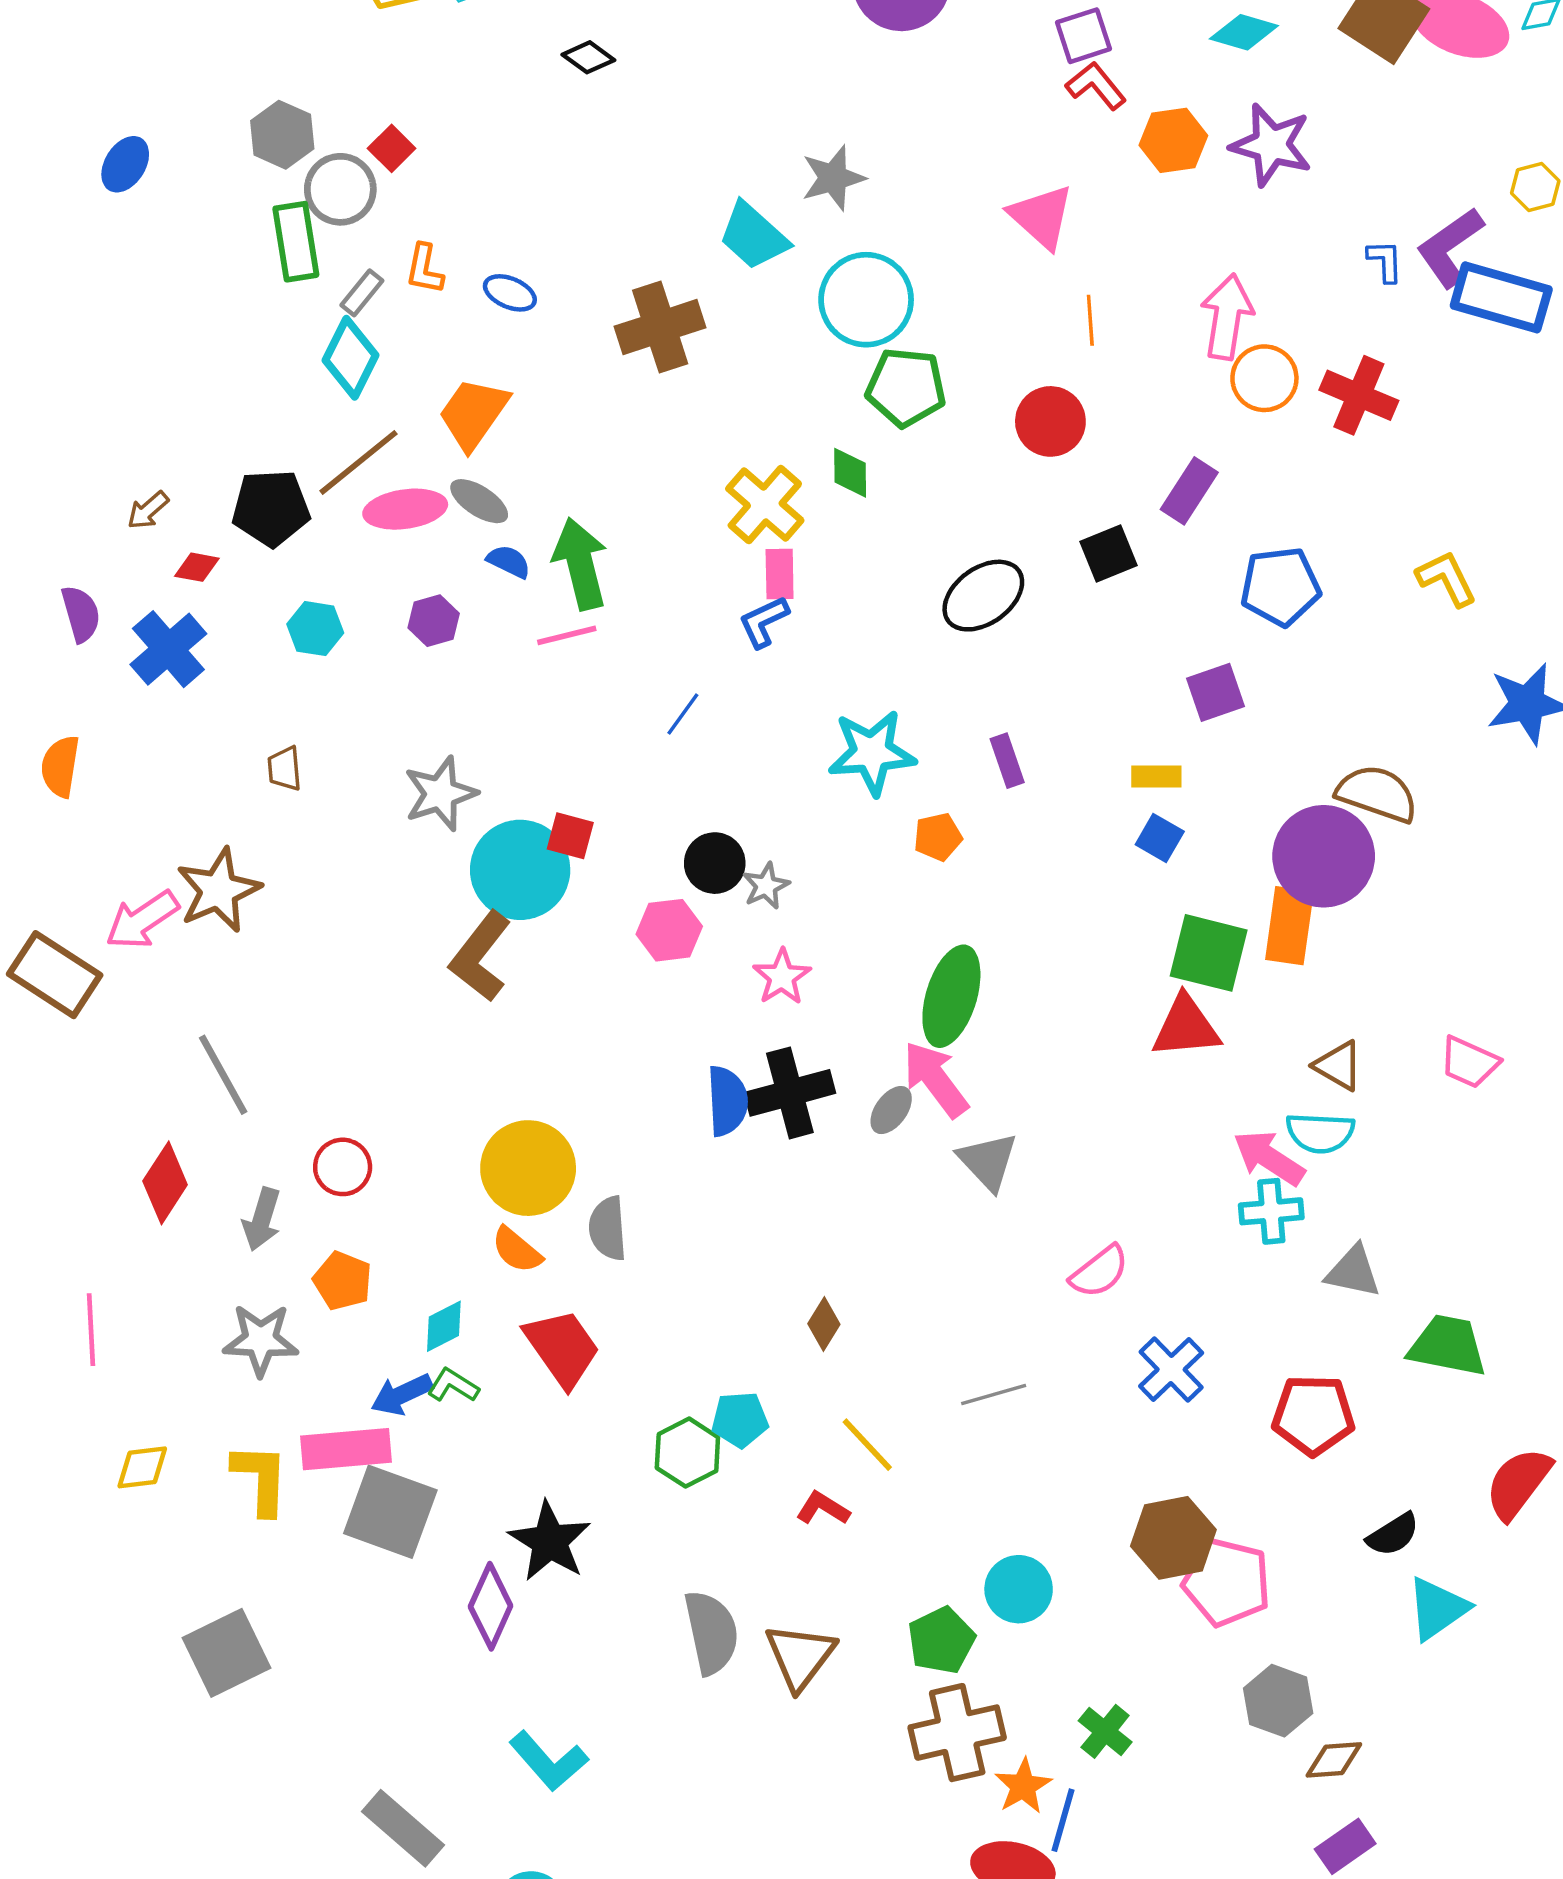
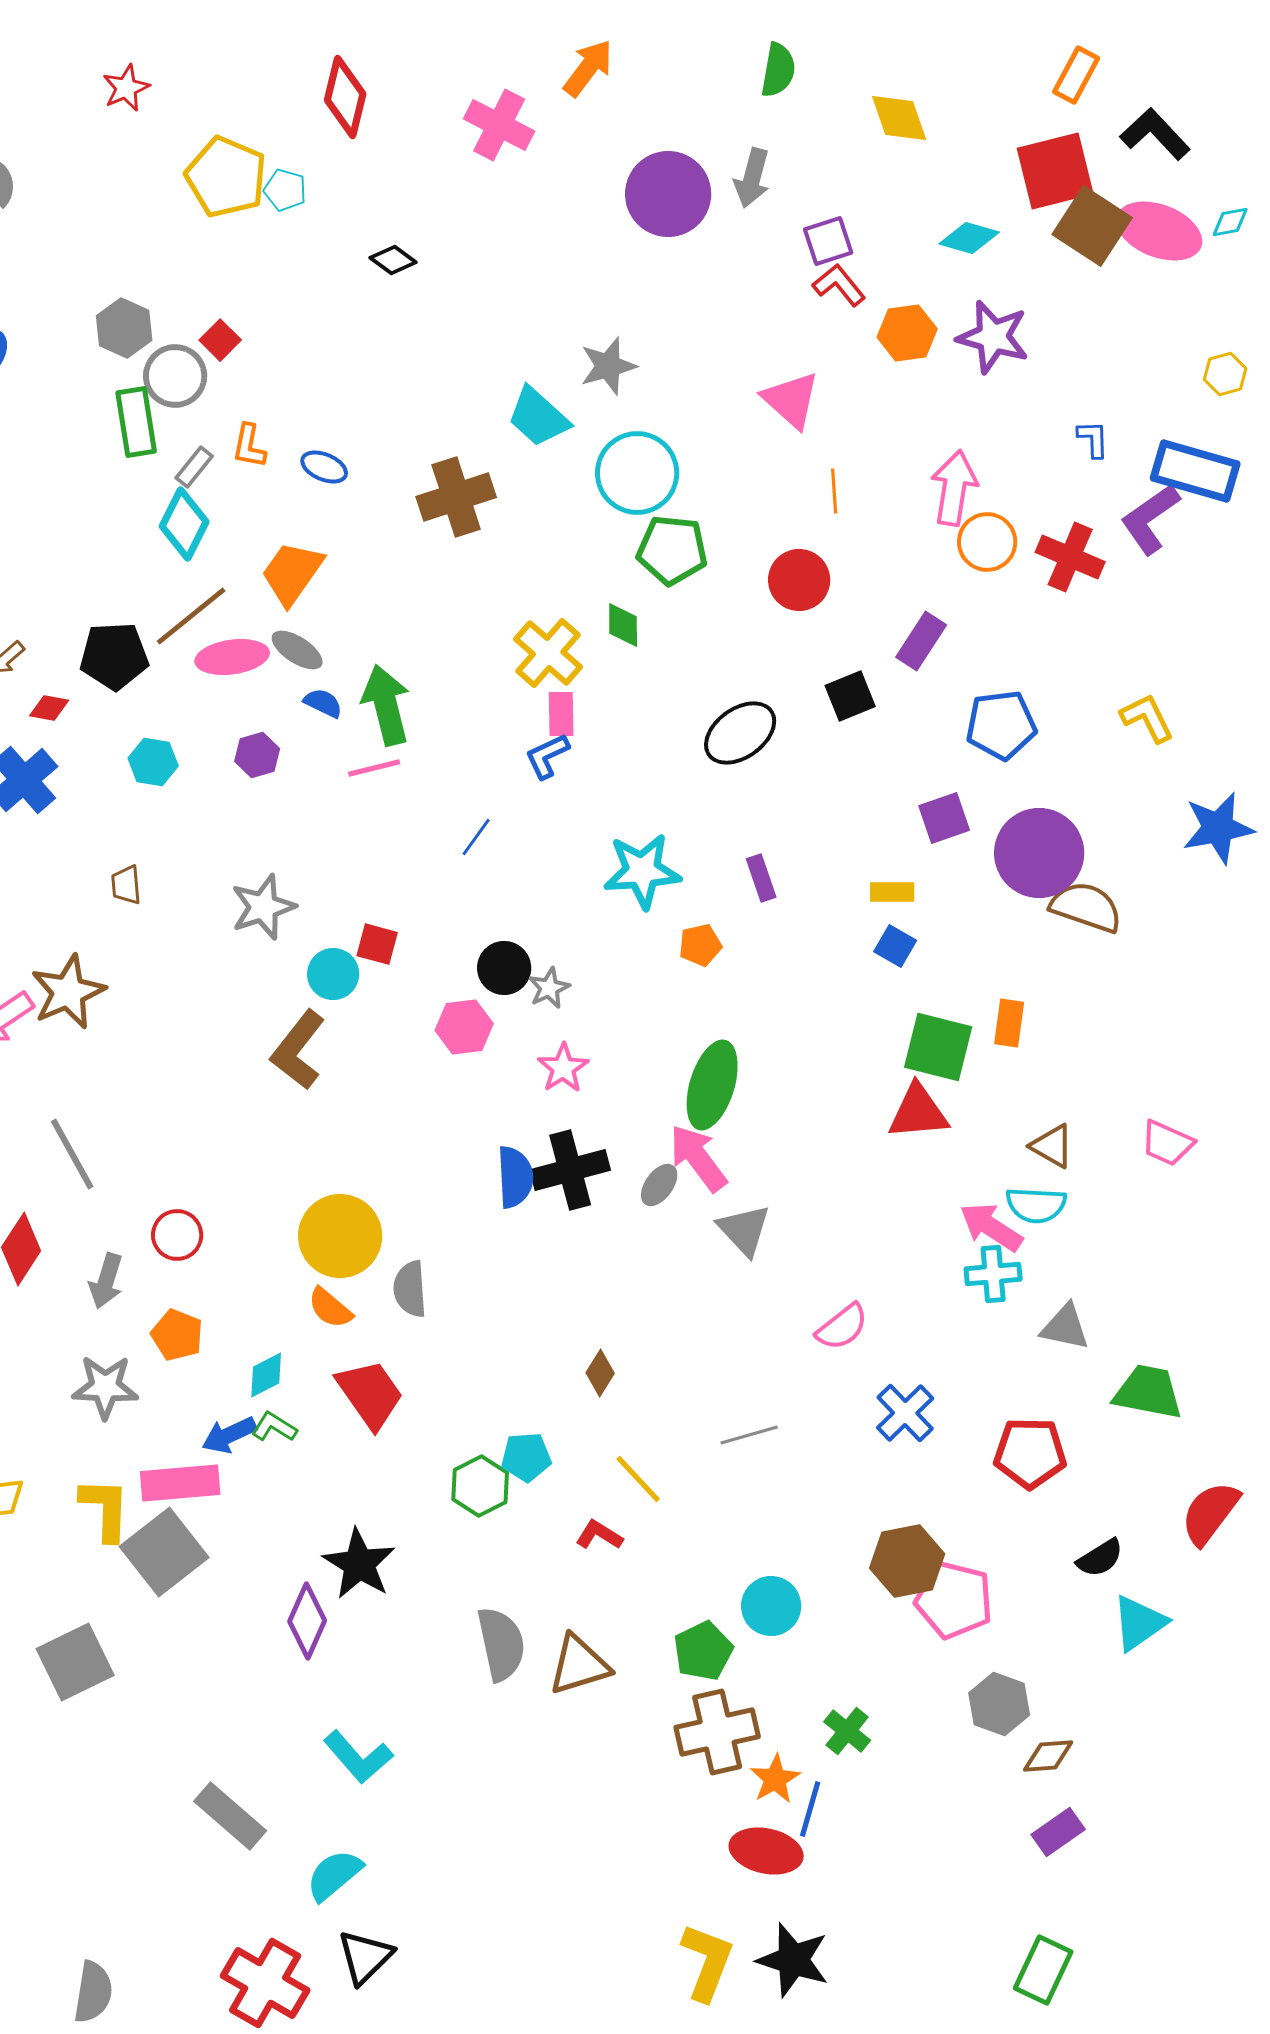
purple L-shape: (1450, 247) -> (1150, 519), moved
purple circle: (1324, 856) -> (1039, 853), moved
cyan circle: (520, 870) -> (333, 974), size x0.6
orange rectangle: (1289, 926) -> (1009, 1023), size x0.7
gray square: (390, 1512) -> (164, 1552), moved, turned 32
brown triangle: (800, 1656) -> (579, 1665), turned 36

